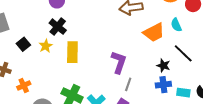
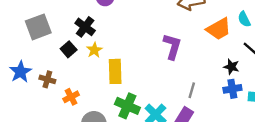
black cross: (58, 27) -> (85, 27), moved
yellow rectangle: (72, 52) -> (115, 71), moved
purple L-shape: (119, 62) -> (172, 46), moved

